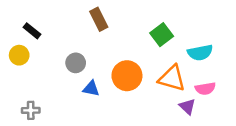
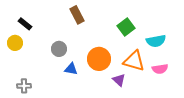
purple triangle: (187, 107) -> (119, 80), moved

